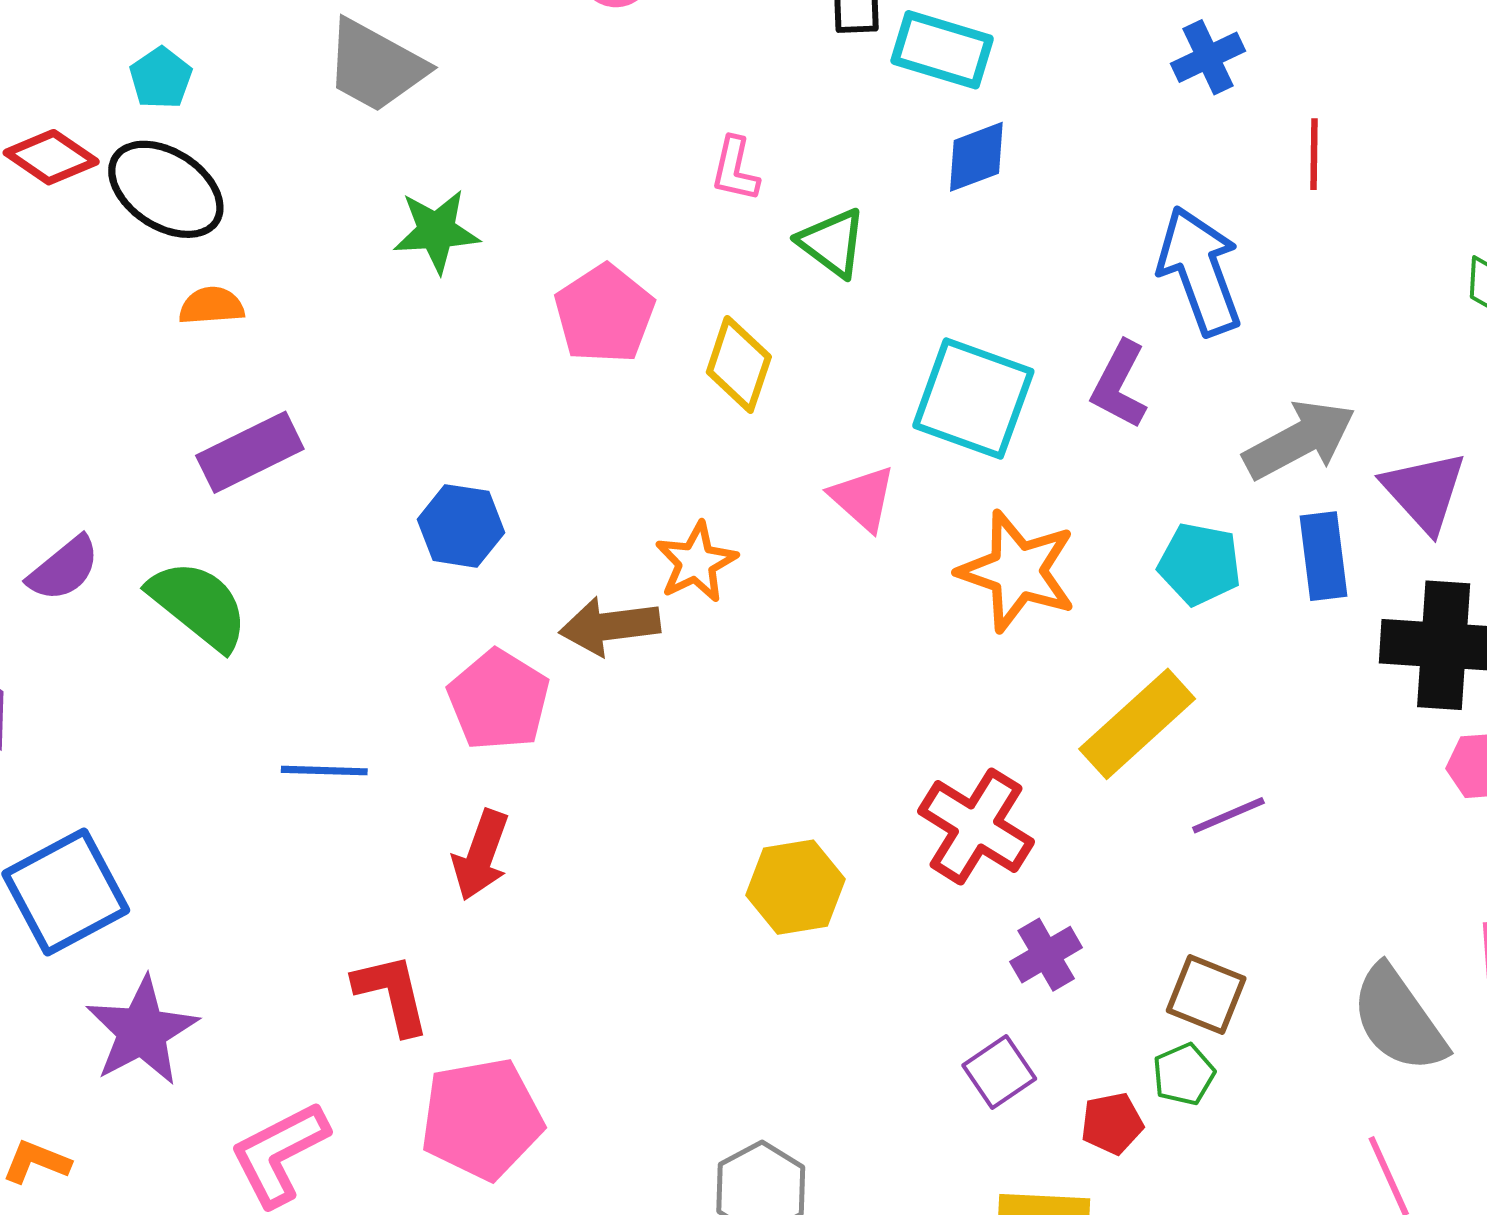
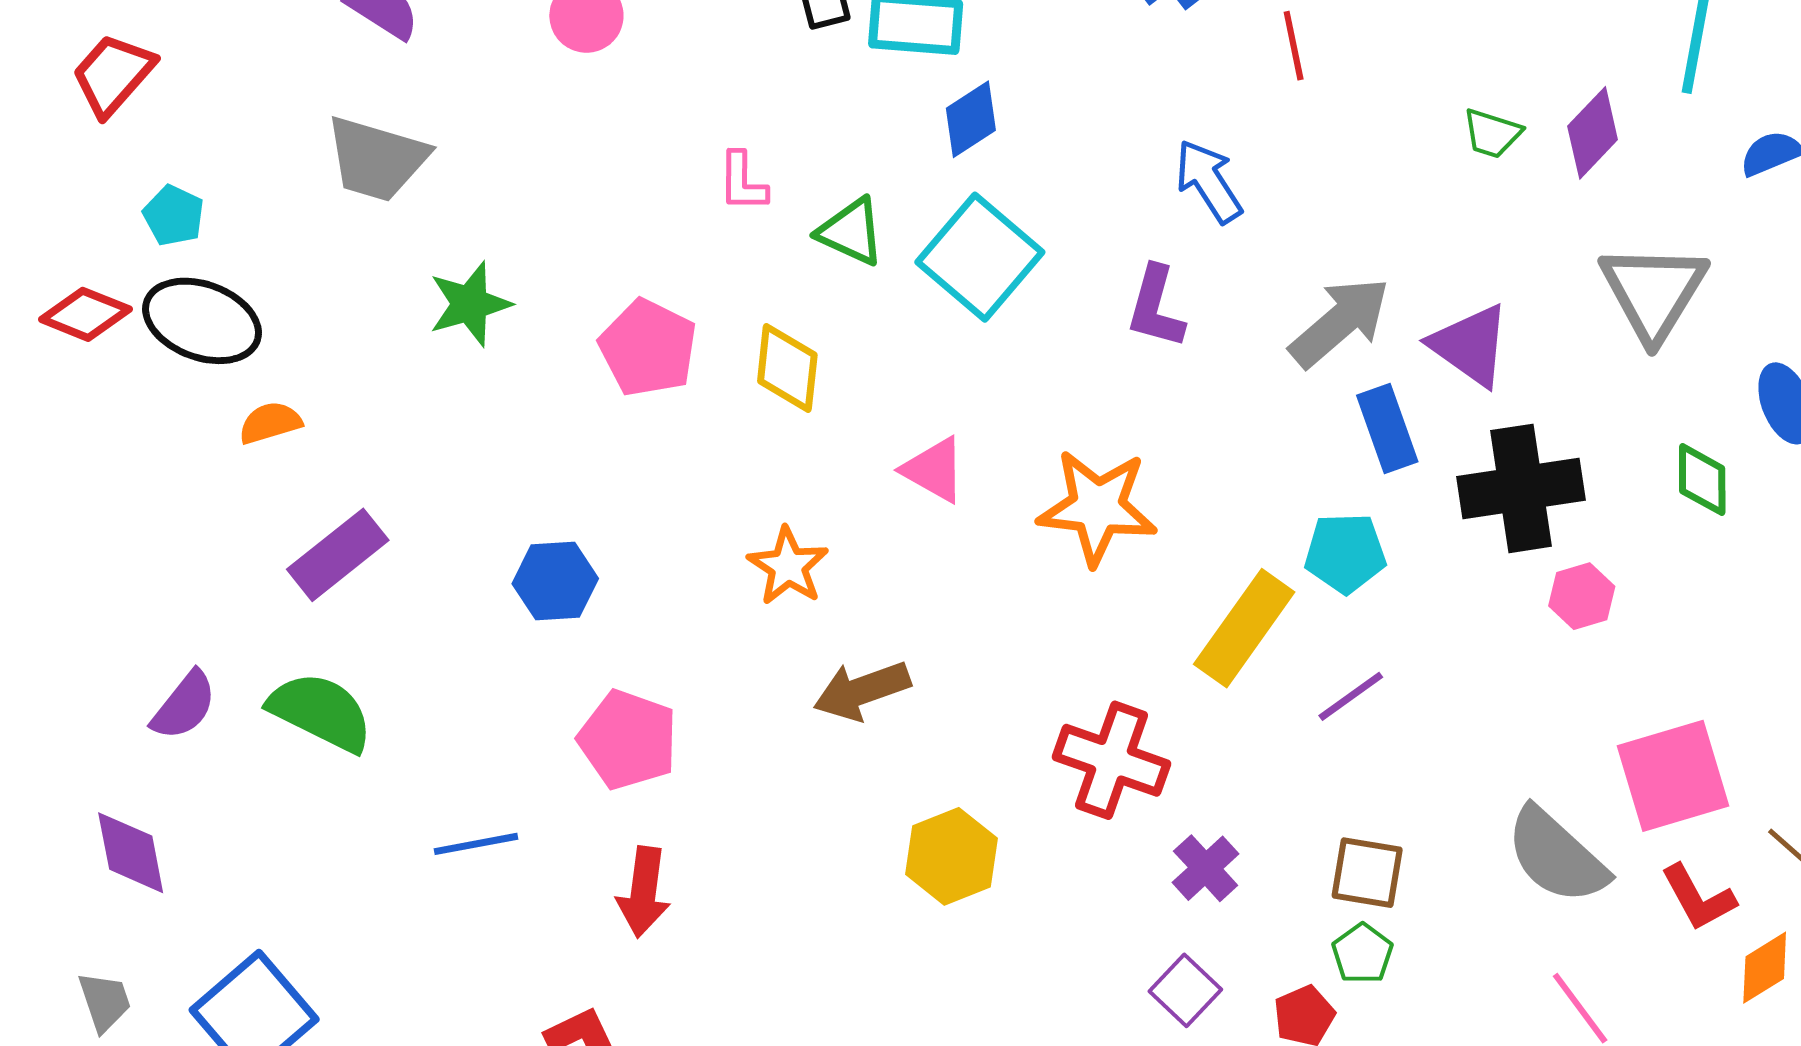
blue arrow: (1200, 271) -> (1209, 181), size x0.7
cyan square: (973, 399) -> (980, 257), moved, turned 33
cyan pentagon: (1200, 564) -> (1345, 553), moved
brown arrow: (610, 626) -> (862, 691), moved

